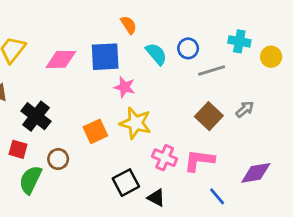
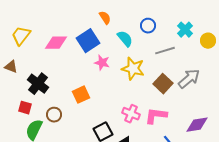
cyan cross: (239, 41) -> (185, 30), turned 35
blue circle: (188, 48) -> (148, 26), moved
blue square: (105, 57) -> (88, 41), turned -30
gray arrow: (245, 109) -> (189, 79), size x1.6
yellow star: (136, 123) -> (133, 69), moved

